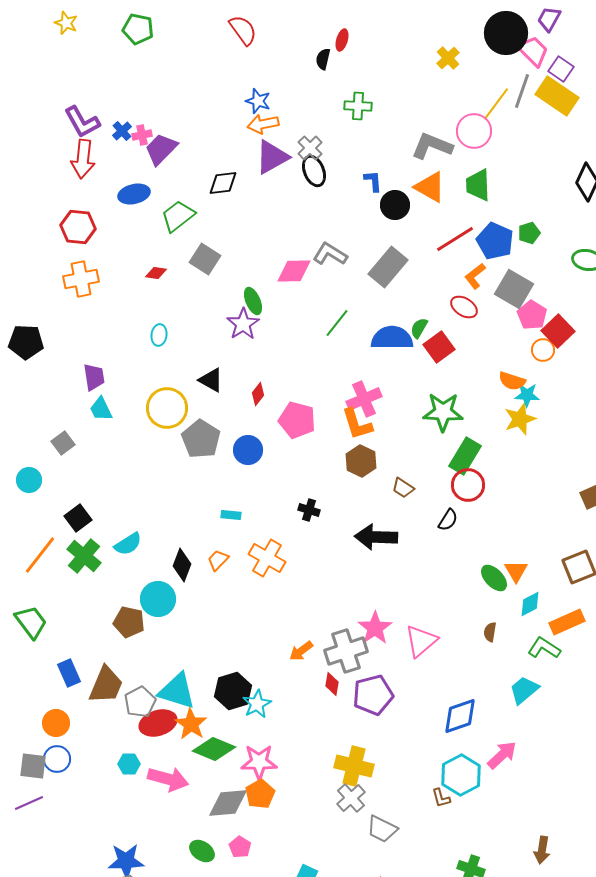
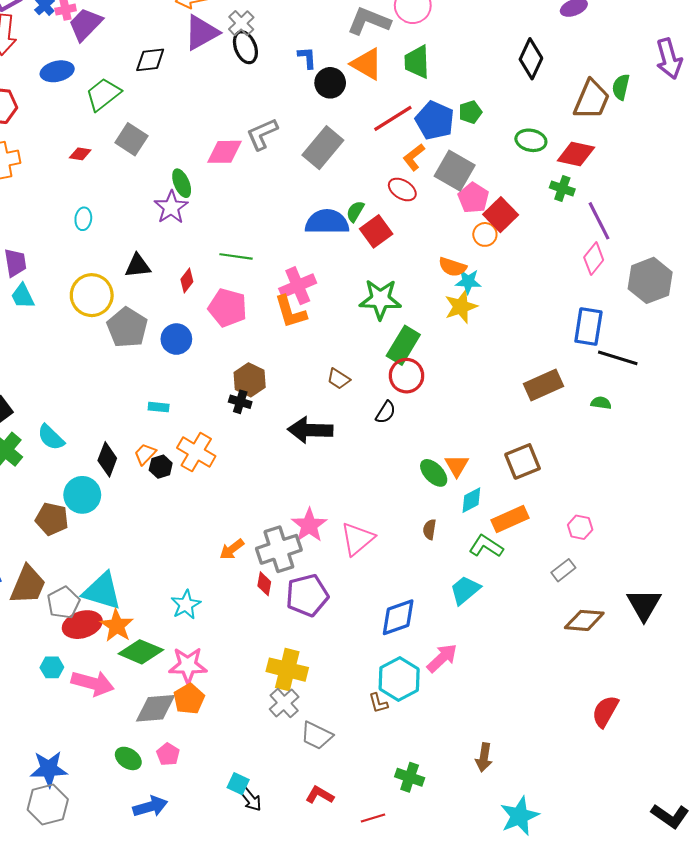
gray L-shape: (330, 254) -> (262, 134), turned -56
green line: (337, 323) -> (236, 256), moved, turned 60
black triangle: (211, 380) -> (138, 266), turned -36
brown hexagon: (361, 461) -> (250, 380), moved
cyan semicircle: (128, 544) -> (51, 437), turned 76
black hexagon: (233, 691) -> (161, 467), moved, size x0.6

